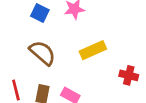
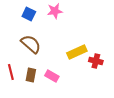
yellow rectangle: (93, 50) -> (77, 52), moved

